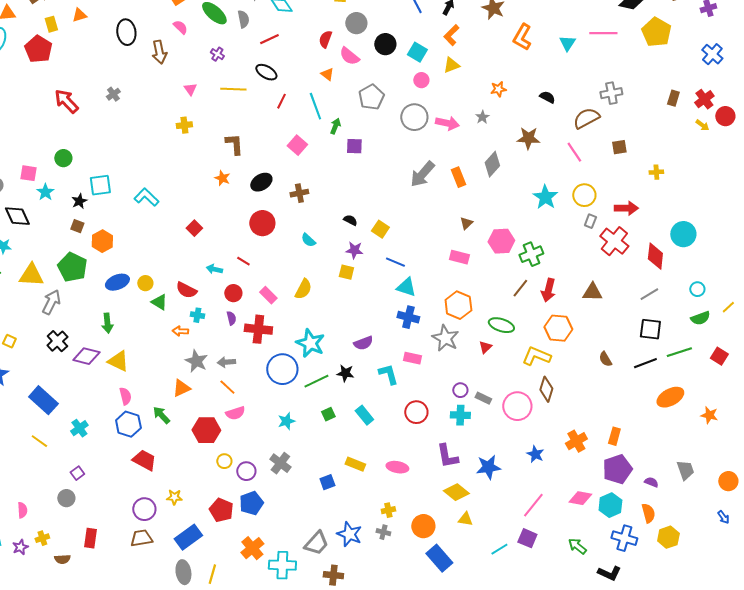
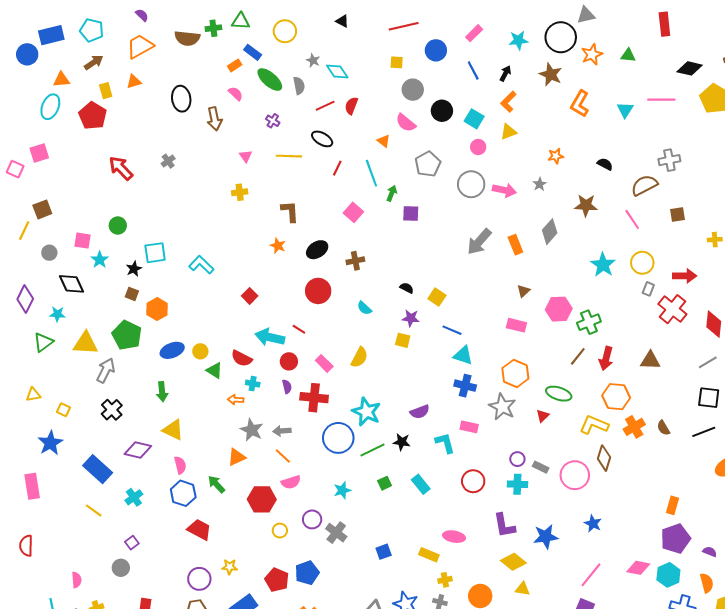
red semicircle: (325, 39) -> (351, 106), moved
cyan arrow: (214, 269) -> (270, 337), size x1.8
purple diamond: (86, 356) -> (138, 450), moved
orange cross: (576, 441) -> (634, 427), moved
yellow rectangle: (355, 464) -> (429, 555), moved
purple circle: (246, 471) -> (312, 519), moved

